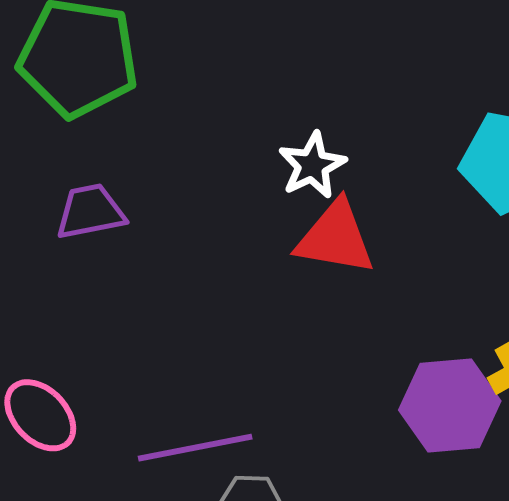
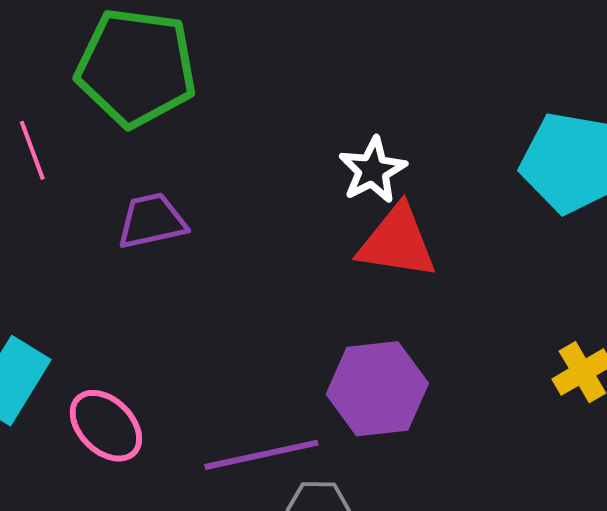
purple hexagon: (450, 406) -> (377, 389), moved

